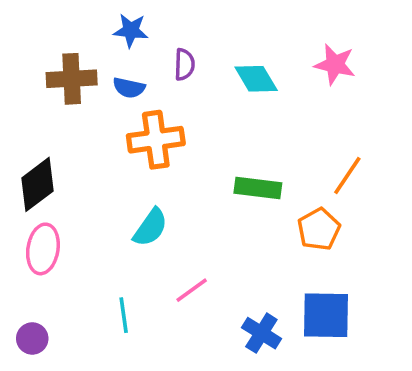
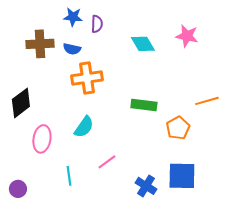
purple semicircle: (184, 64) -> (97, 24), moved
orange line: (347, 176) -> (207, 101), moved, turned 40
pink ellipse: (43, 249) -> (42, 139), moved

